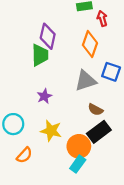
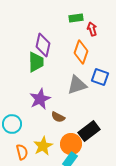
purple star: (44, 96) -> (40, 99), size x1.5
brown semicircle: (96, 110) -> (58, 117), moved
yellow star: (51, 131) -> (43, 146), moved, turned 30
orange semicircle: (24, 155) -> (22, 152), turned -56

